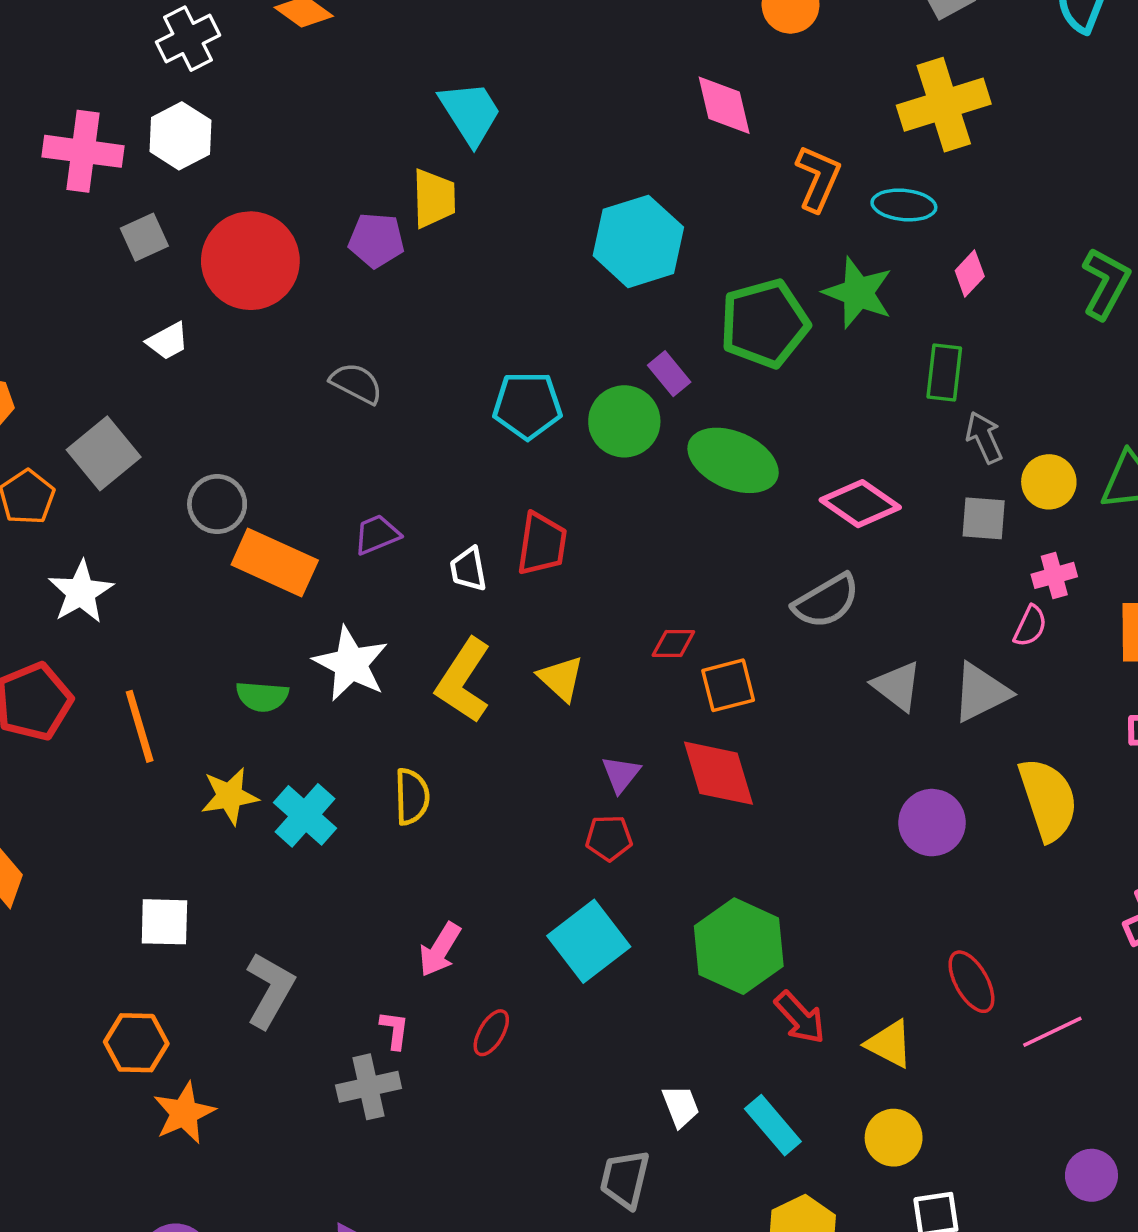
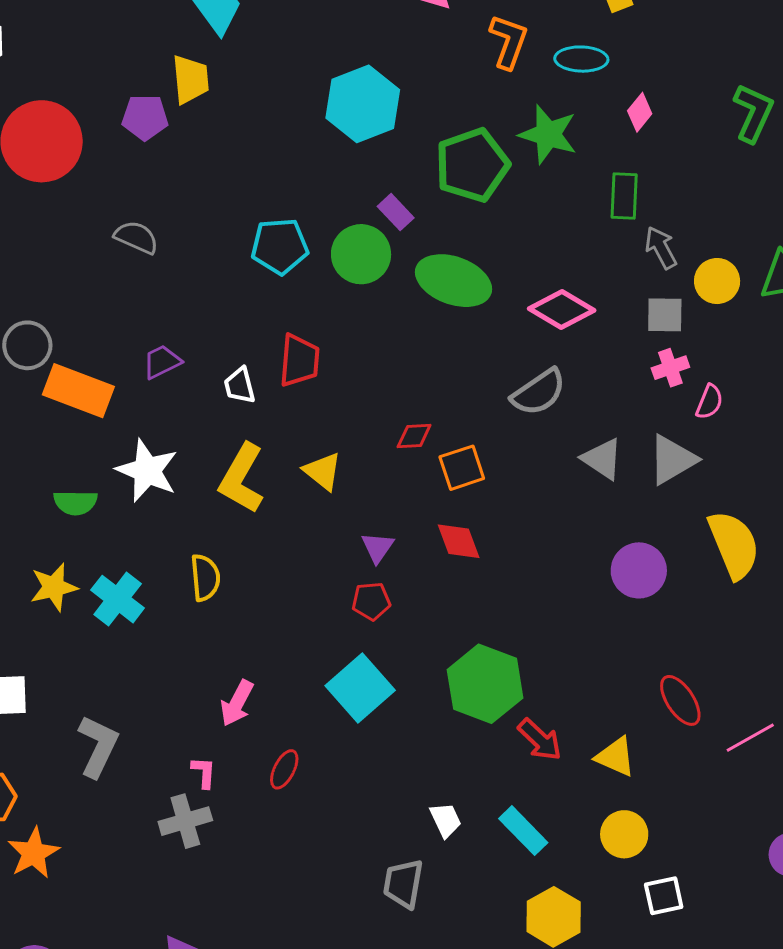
pink cross: (1054, 575) -> (670, 368), moved
red diamond: (718, 773) -> (459, 541), size x0.7

